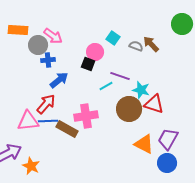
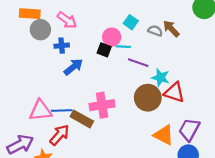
gray circle: (38, 45) -> (40, 30), moved
cyan line: (106, 86) -> (123, 47), moved, turned 32
red arrow: (46, 104) -> (60, 135), moved

